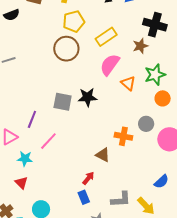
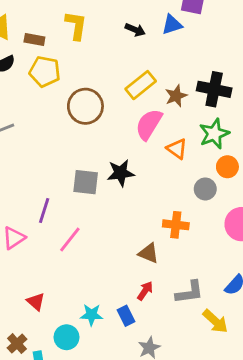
yellow pentagon: (74, 21) -> (45, 72), moved, turned 30
black cross: (155, 25) -> (214, 89), moved
brown star: (140, 46) -> (176, 96), moved
gray circle: (146, 124) -> (205, 189), moved
cyan star: (25, 159) -> (92, 315), moved
red arrow: (88, 178) -> (145, 291), moved
gray L-shape: (121, 199) -> (190, 292), moved

